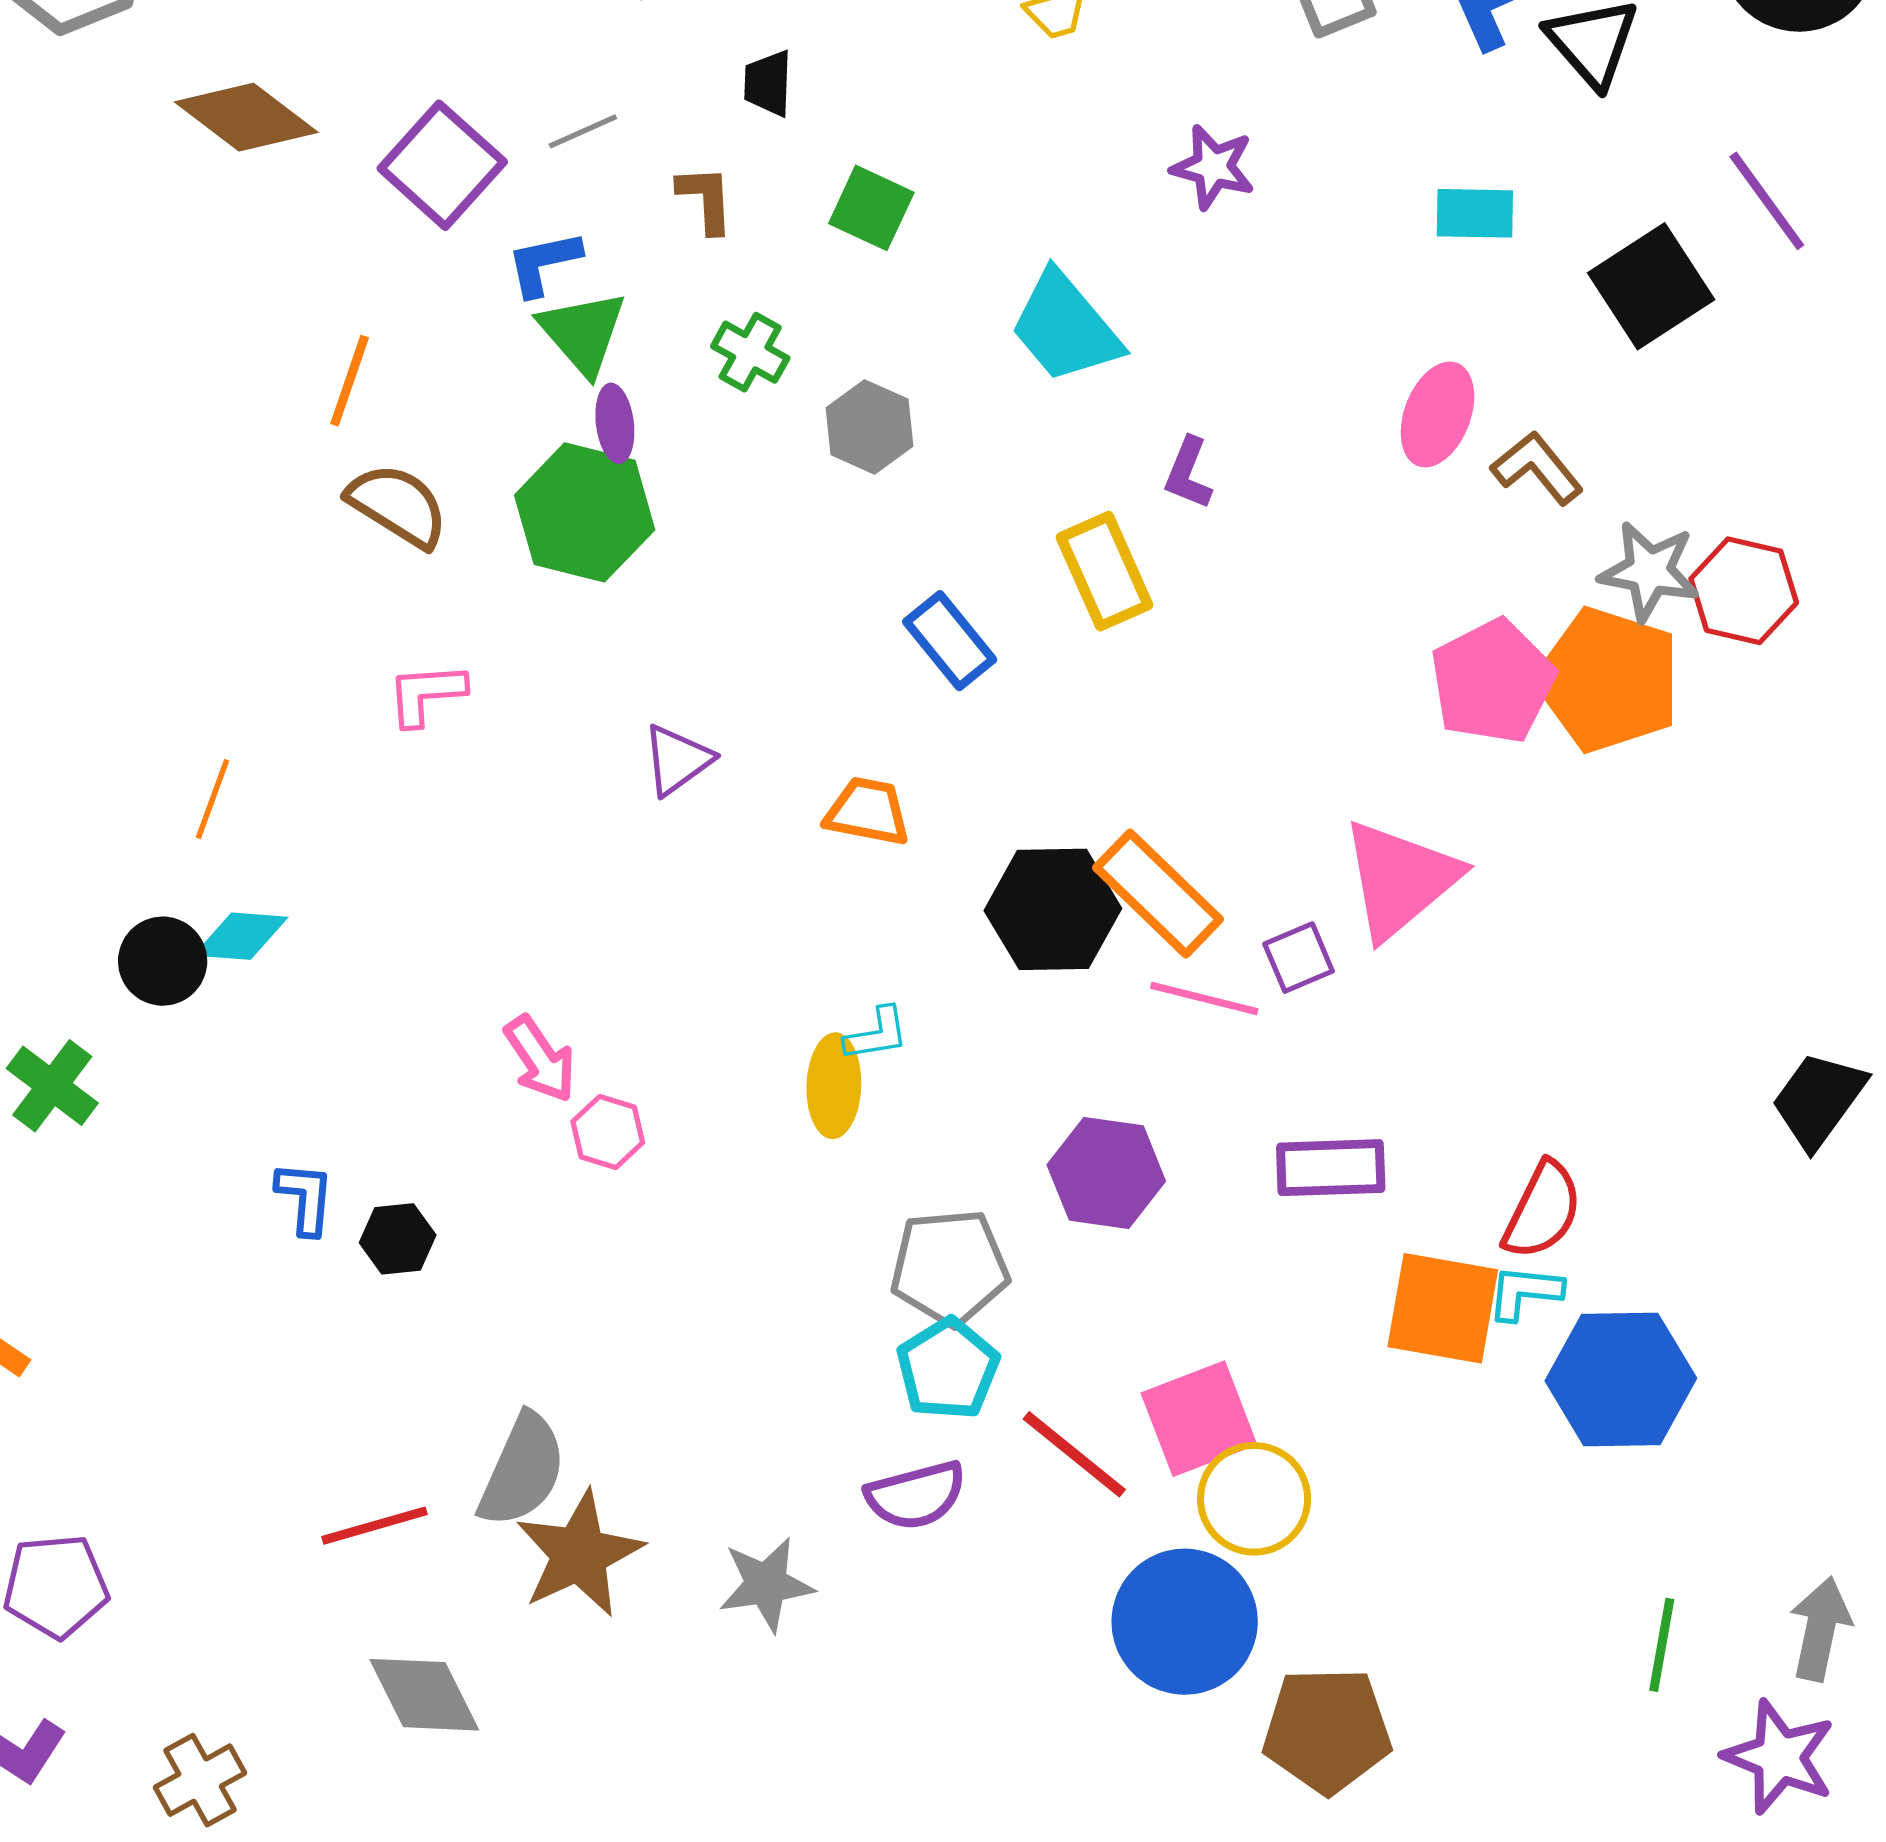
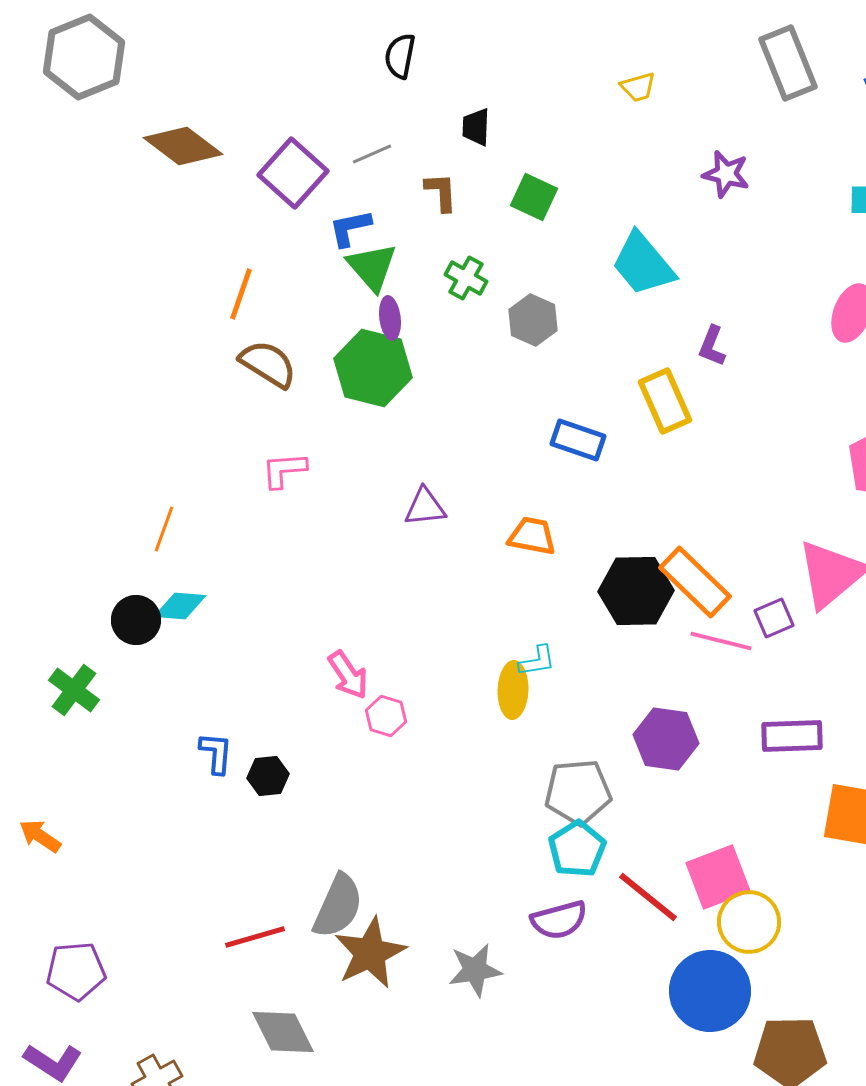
blue rectangle: (950, 641) -> (578, 440), turned -32
purple triangle: (677, 760) -> (425, 507), turned 30

